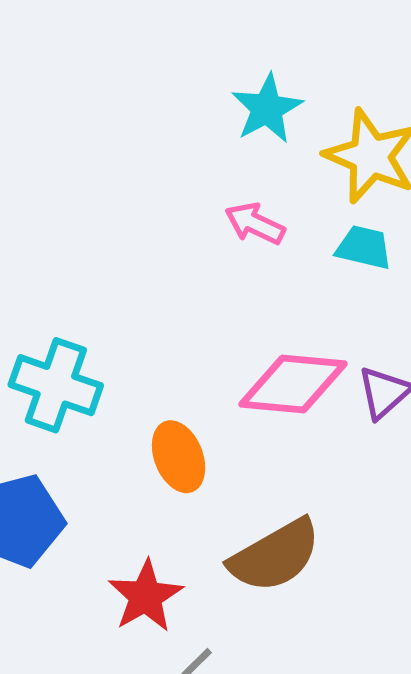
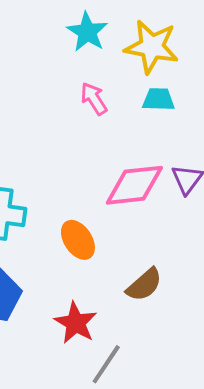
pink arrow: (255, 224) -> (94, 99), turned 44
brown semicircle: (275, 556) -> (144, 285), size x0.7

